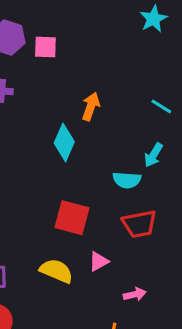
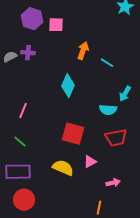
orange arrow: (91, 106) -> (83, 51), moved
cyan line: (161, 106) -> (107, 63), moved

